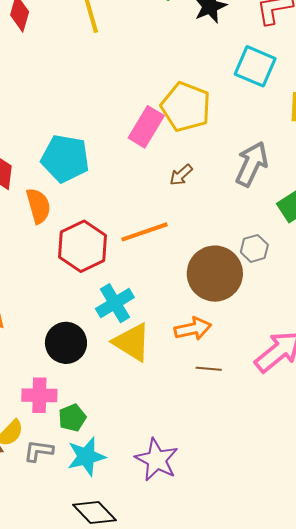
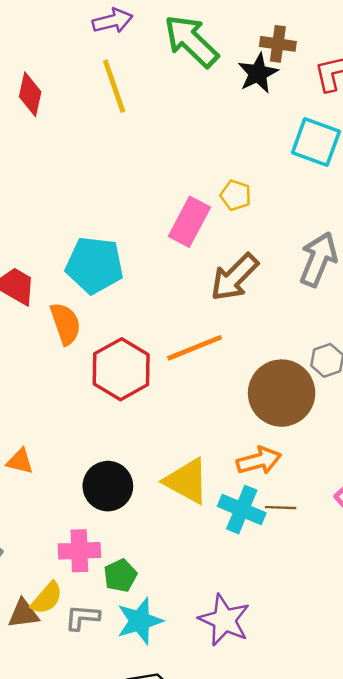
yellow pentagon: (186, 107) -> (236, 195), size x0.5
brown arrow: (181, 175) -> (234, 277), size x1.8
cyan cross: (115, 303) -> (242, 510), moved, turned -33

